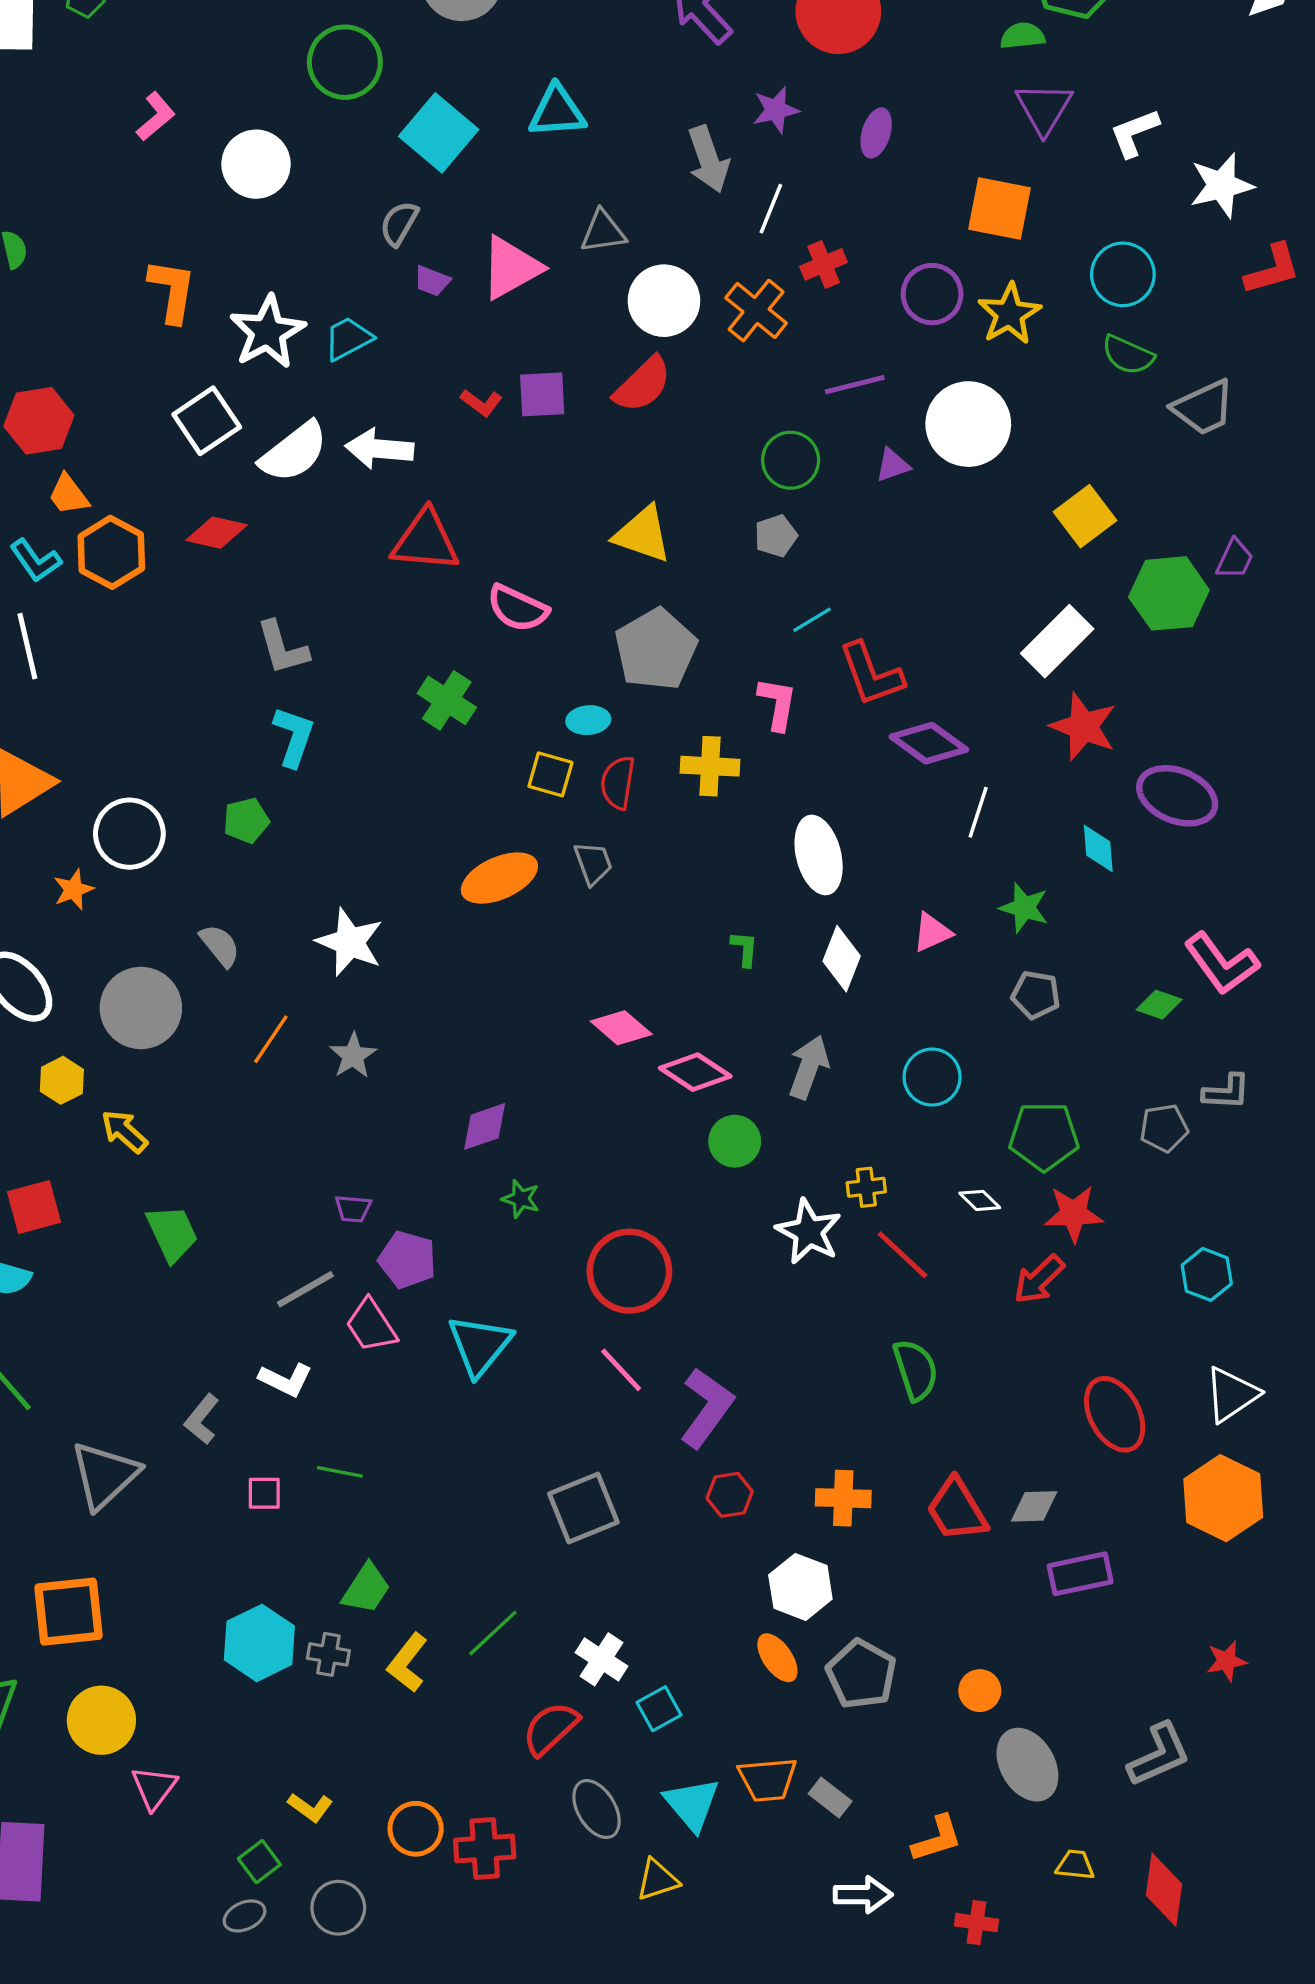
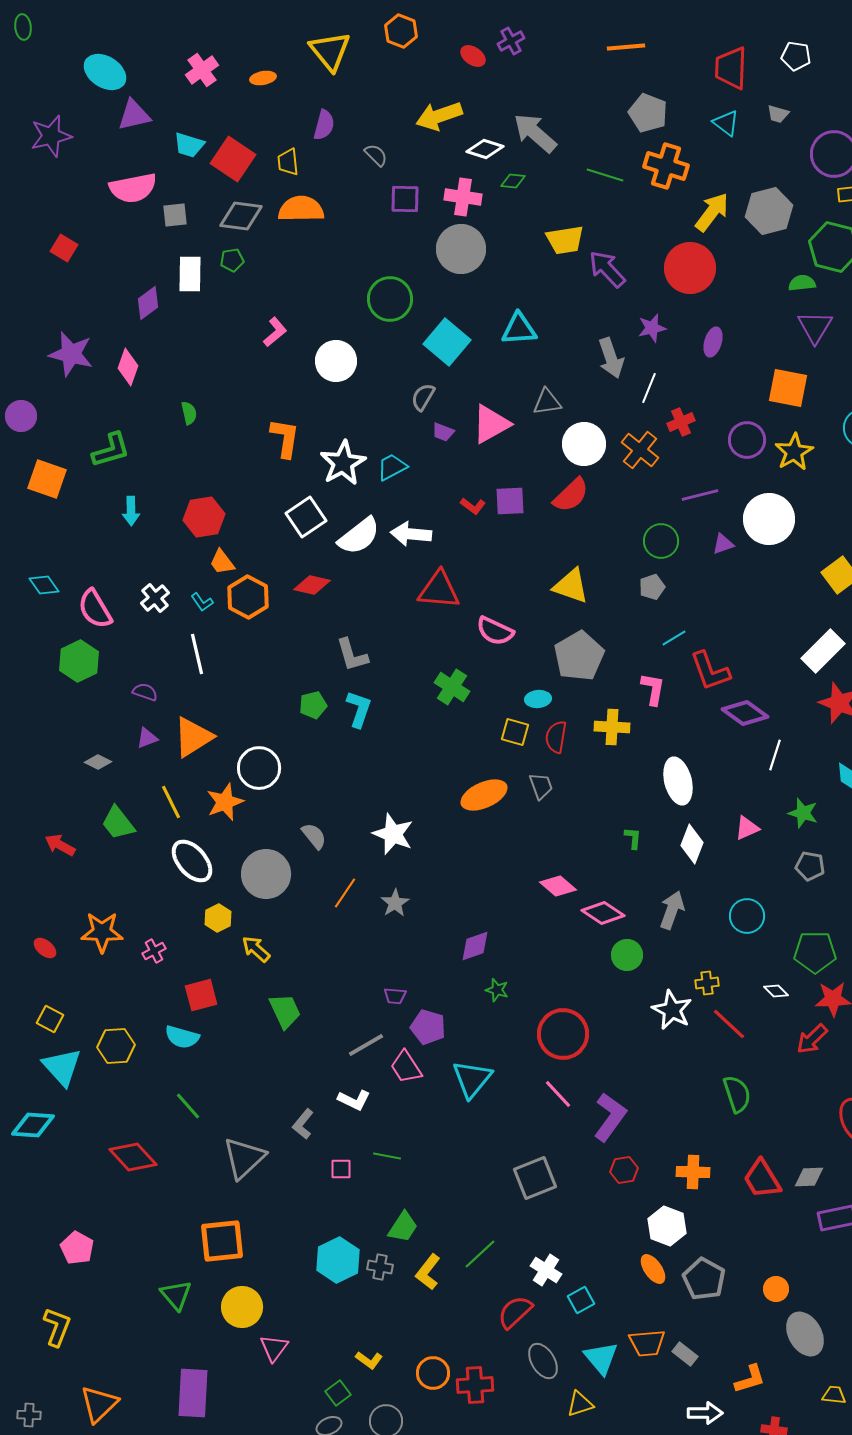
cyan L-shape: (36, 561) -> (202, 602), size x0.7
green pentagon: (246, 820) -> (313, 705), moved
orange star: (73, 890) -> (225, 802), size x1.5

